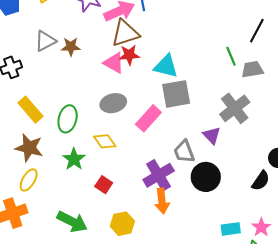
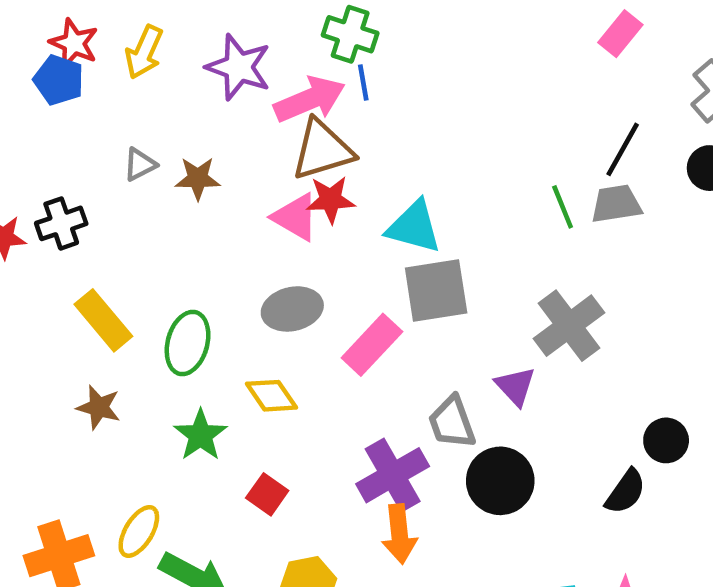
gray triangle: (45, 41) -> (140, 165), size x0.7
gray trapezoid: (252, 69) -> (616, 204), moved
brown star: (29, 148) -> (99, 407), size x0.7
yellow ellipse: (29, 180) -> (139, 531), moved

